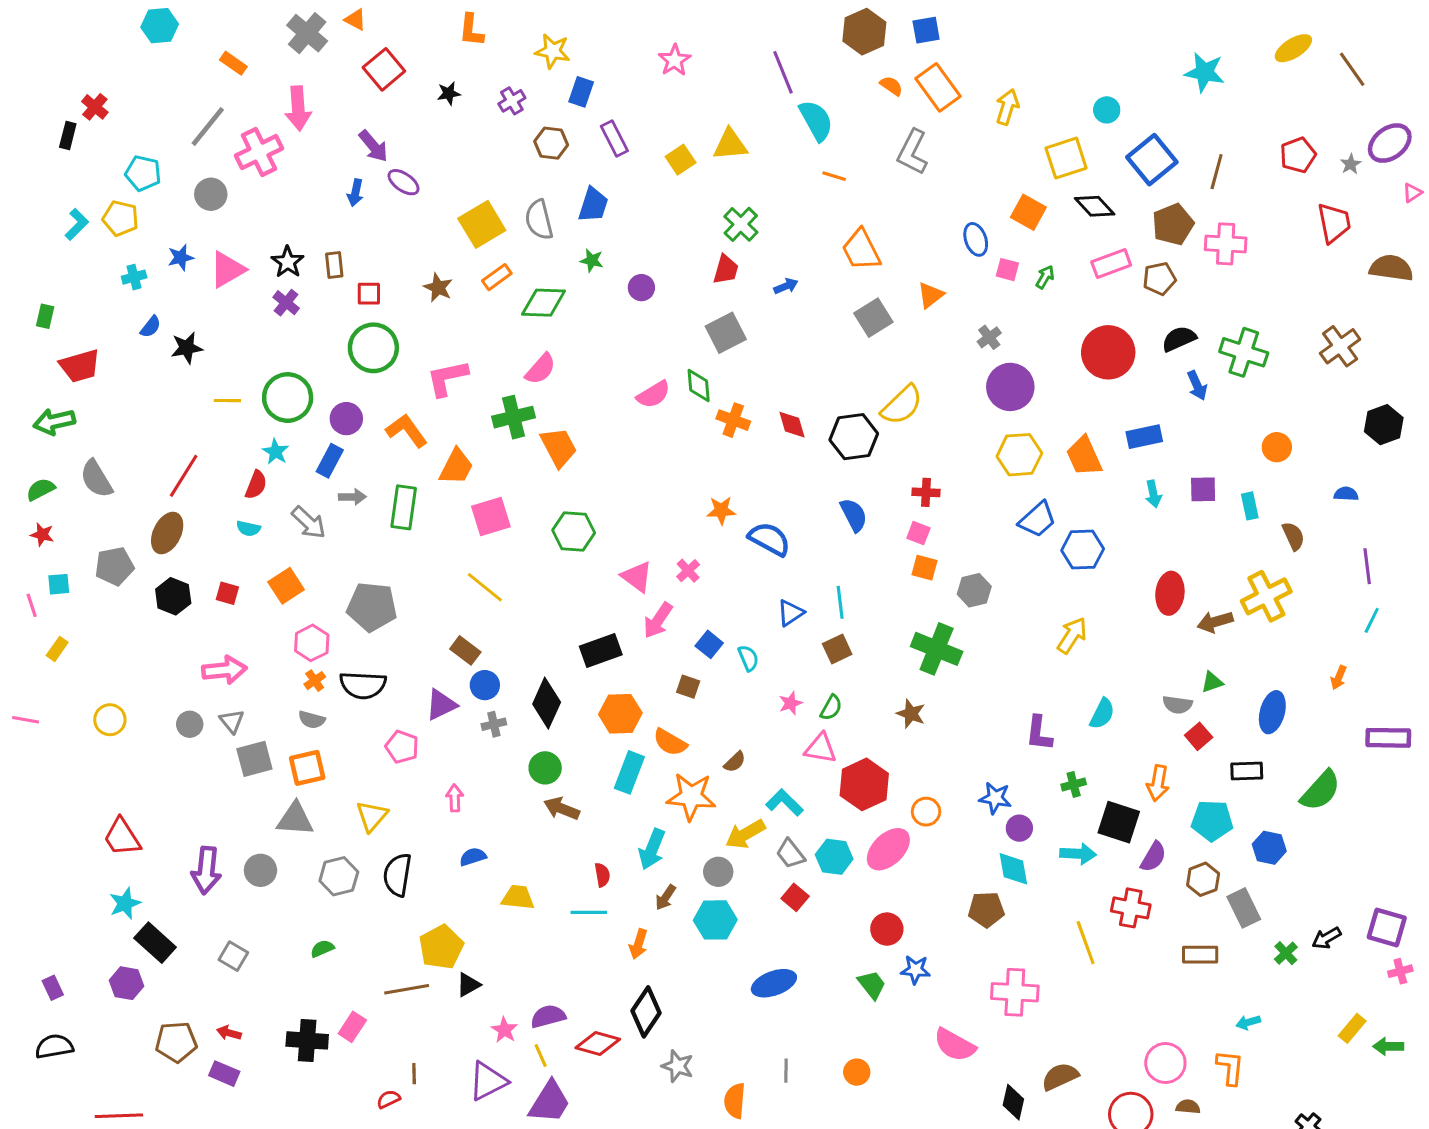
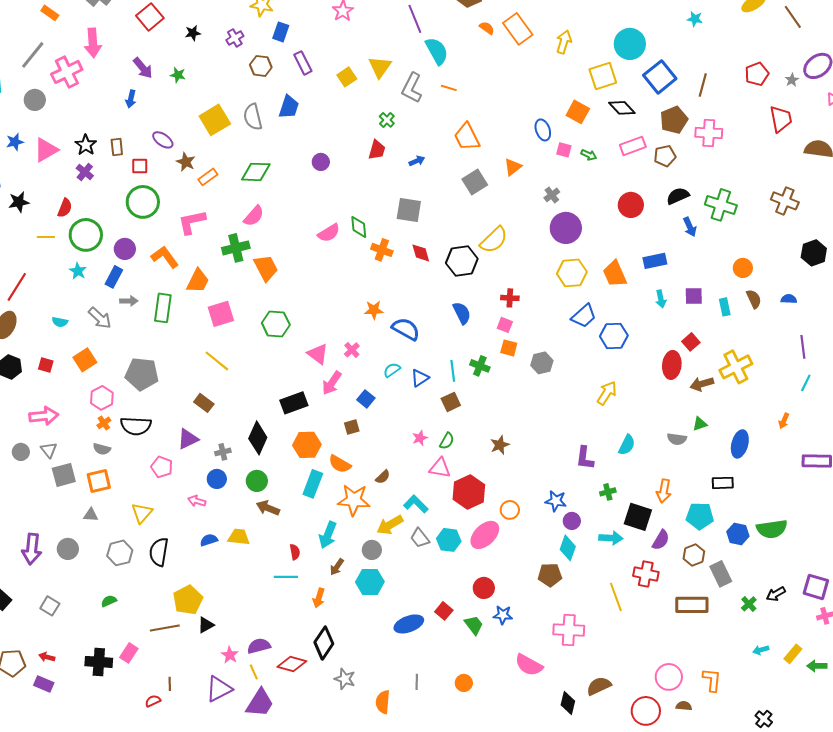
cyan star: (1205, 72) -> (695, 19), size x0.6
cyan circle: (1107, 110) -> (630, 44), size x1.8
yellow triangle: (730, 145) -> (380, 67), turned -50
gray L-shape: (912, 152) -> (412, 88), moved
purple ellipse: (404, 182) -> (163, 140), moved
green cross: (741, 224) -> (387, 120), size x0.7
green star: (592, 260) -> (178, 75), moved
orange rectangle: (497, 277) -> (208, 177), moved
green arrow: (1045, 277) -> (589, 155), turned 84
gray square: (726, 333) -> (409, 210), moved, turned 36
brown cross: (1340, 346) -> (785, 201), turned -32
red circle: (1108, 352) -> (631, 205), size x0.7
red semicircle: (256, 485) -> (65, 208), moved
brown semicircle: (1293, 536) -> (754, 299), moved
green cross: (937, 649) -> (480, 366), moved, size x0.6
cyan semicircle: (748, 658) -> (392, 370), moved, turned -102
blue circle: (485, 685) -> (217, 479), moved
brown square: (688, 687) -> (352, 427), turned -35
brown star: (911, 714) -> (500, 445), turned 30
red square: (1199, 736) -> (691, 342), moved
green semicircle: (1320, 790) -> (772, 529), moved, turned 40
pink arrow: (455, 798) -> (197, 501), turned -72
gray triangle: (295, 819) -> (91, 515), size x0.6
cyan diamond: (1013, 869) -> (568, 548), turned 30
yellow trapezoid: (518, 897) -> (239, 537), moved
red square: (795, 897) -> (444, 611), moved
brown rectangle: (1200, 955) -> (692, 605), size x1.4
cyan arrow: (1248, 1022) -> (761, 650), moved

